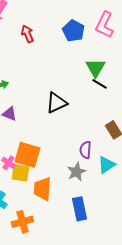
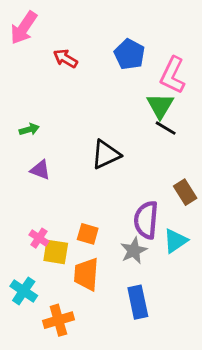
pink L-shape: (104, 25) -> (173, 75), moved
red arrow: (27, 34) -> (65, 58), turned -36
purple semicircle: (85, 150) -> (146, 220), size x1.5
orange square: (27, 155) -> (88, 234), moved, size x0.6

